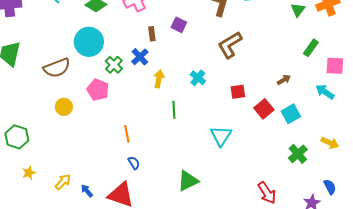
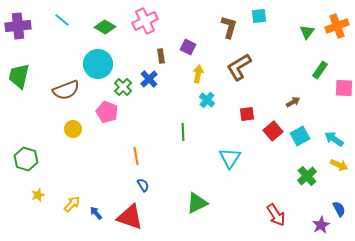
yellow arrow: (159, 79) -> (198, 74), moved
cyan arrow: (325, 92) -> (334, 139), moved

